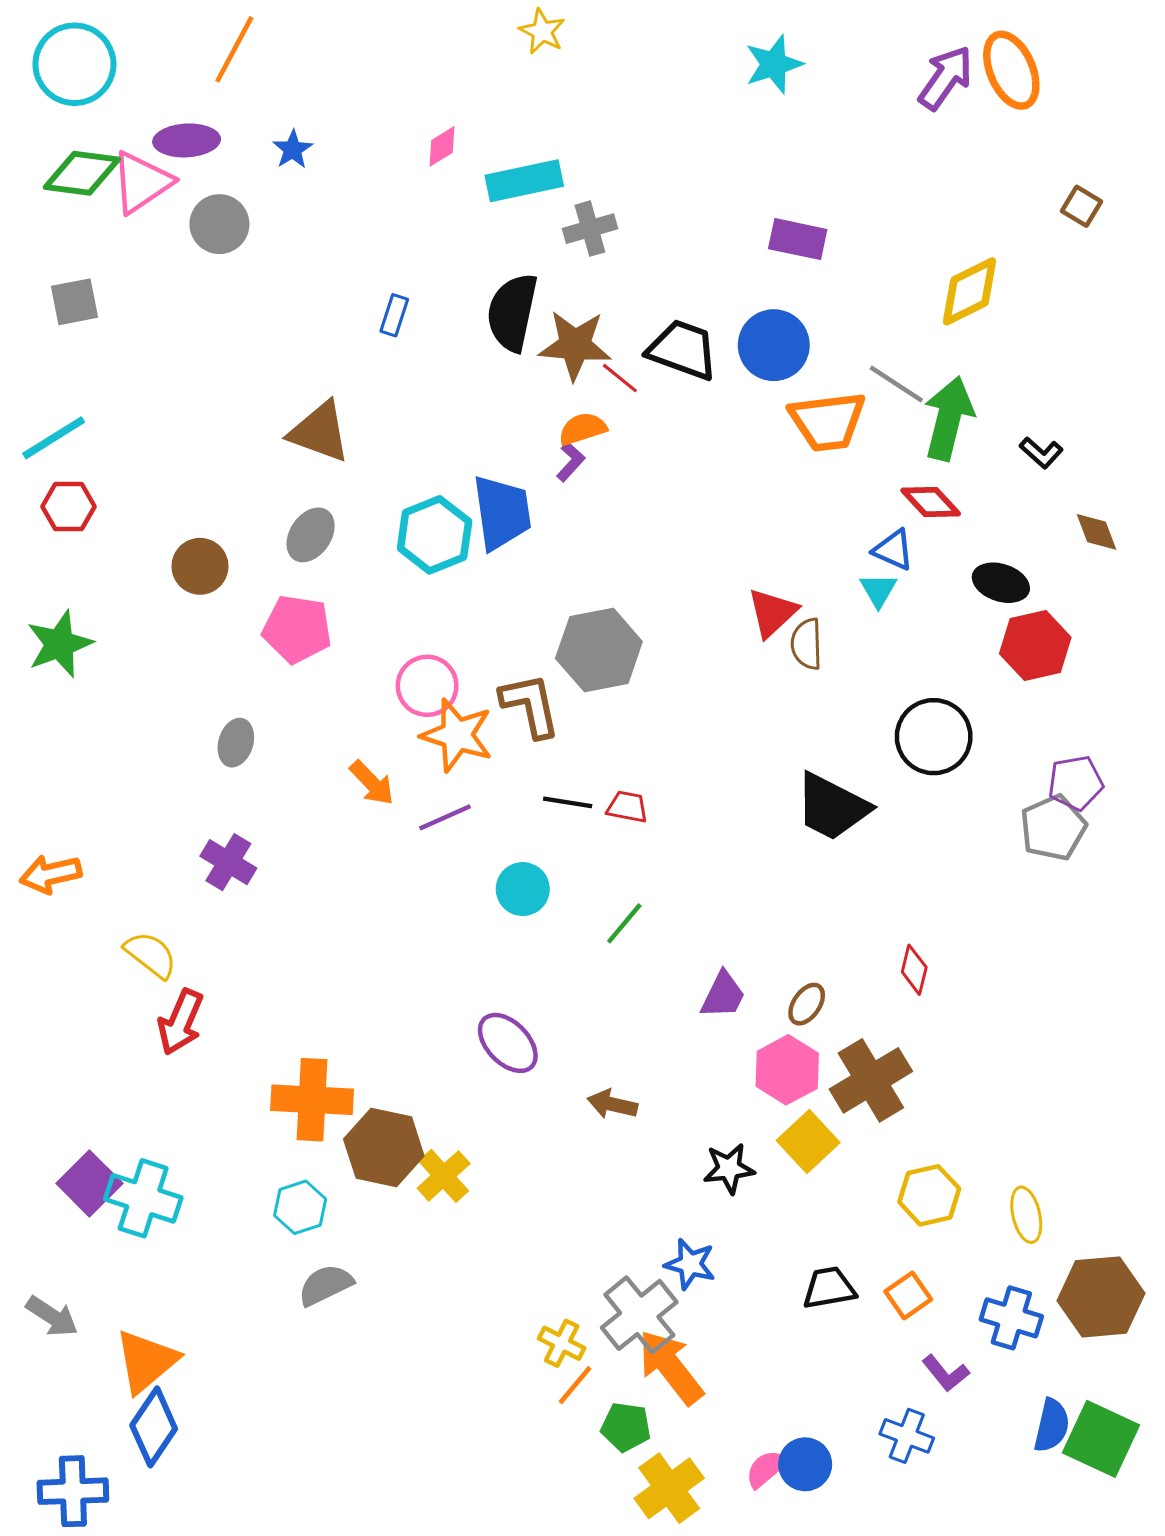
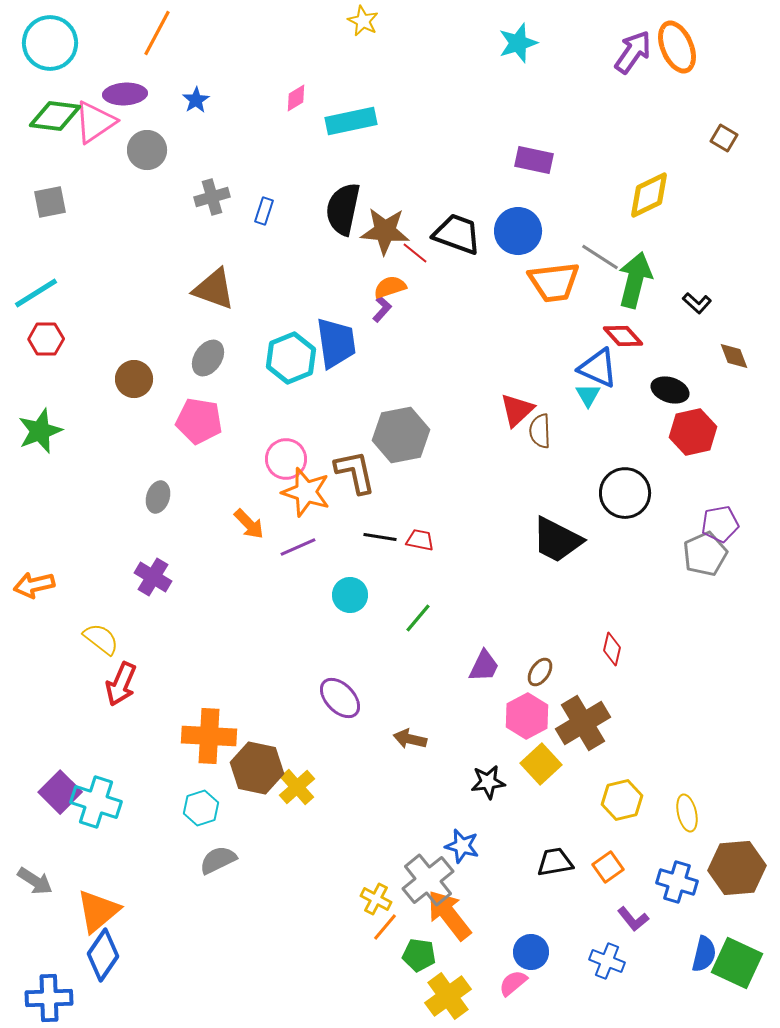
gray cross: (590, 229) -> (212, 197), moved
blue triangle: (893, 550) -> (598, 368), size x1.4
blue circle: (805, 1464) -> (531, 952), moved

